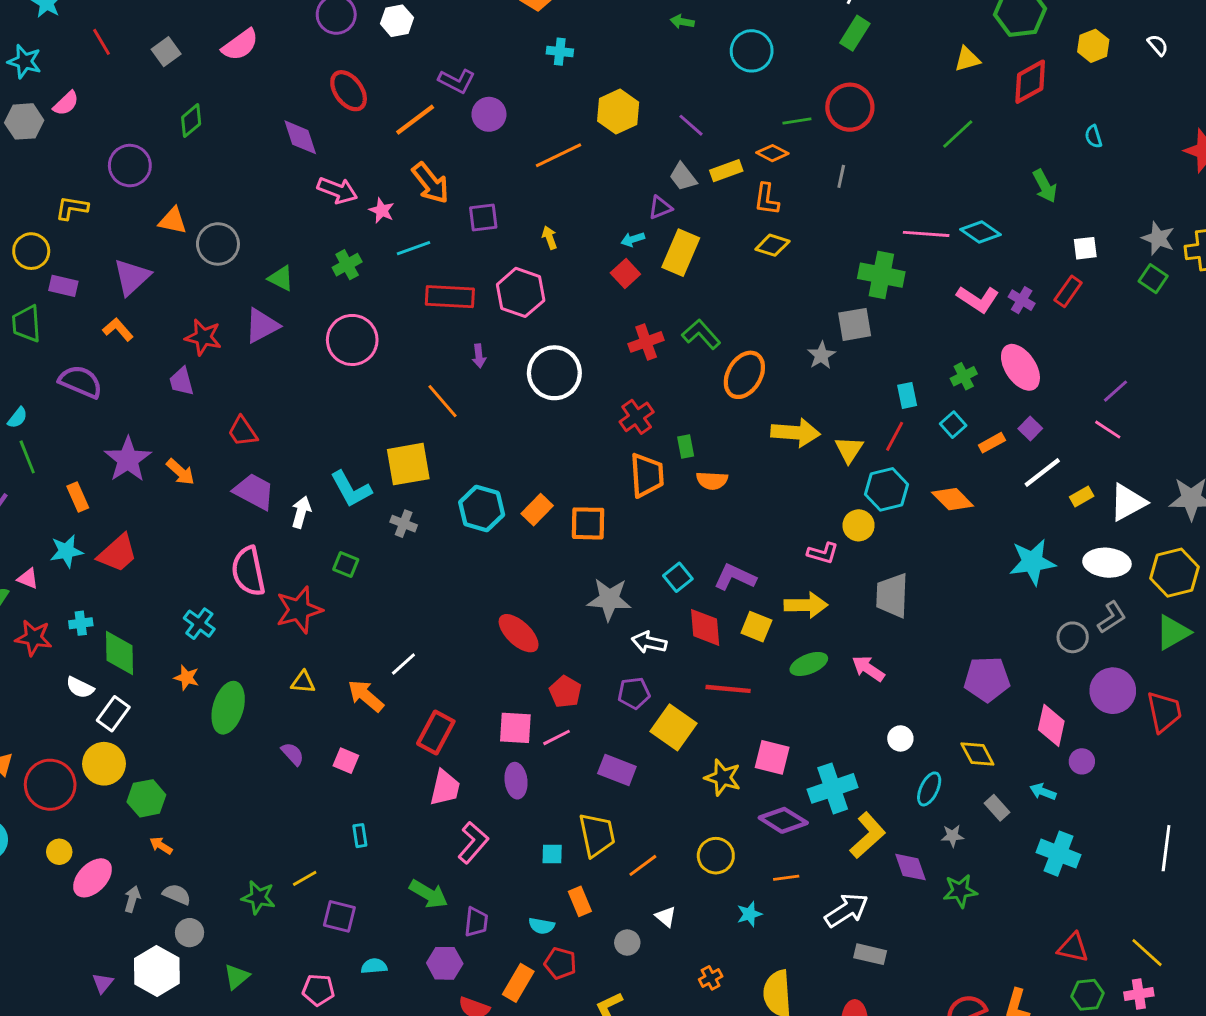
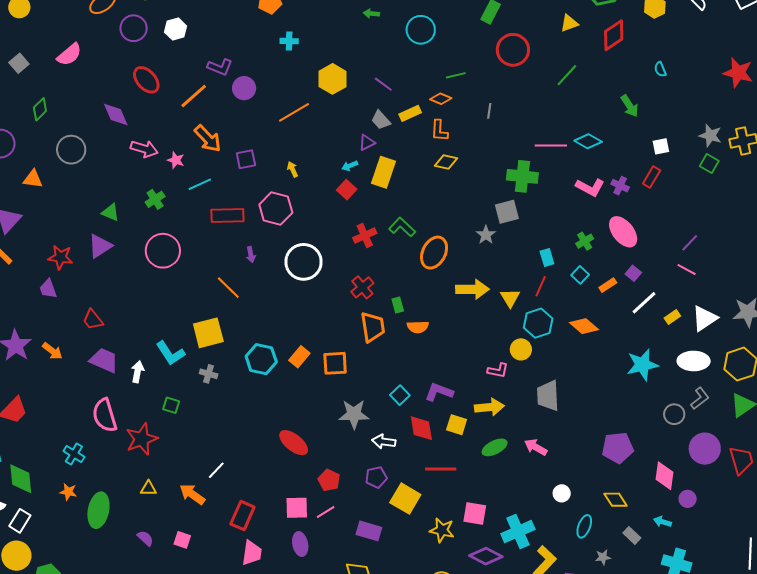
red circle: (850, 107) -> (513, 50), moved
gray circle: (218, 244) -> (71, 150), moved

